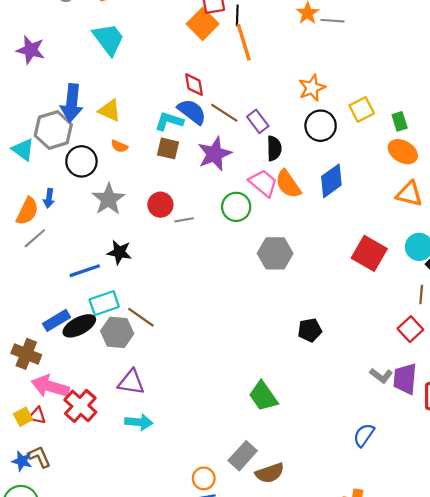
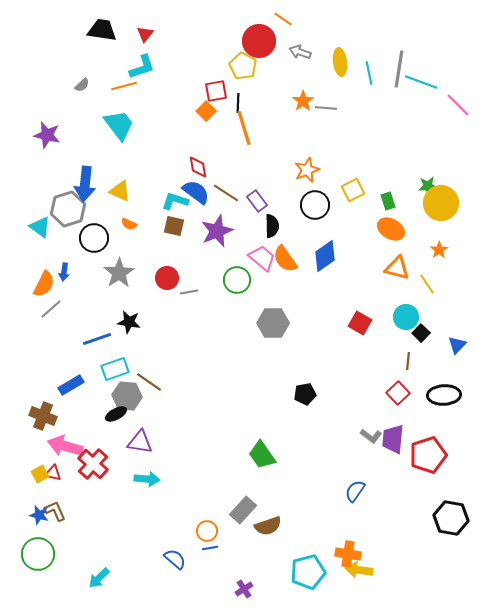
orange square: (203, 24) -> (206, 111), size x0.7
red square: (369, 253) -> (360, 323), size x0.7
black ellipse: (79, 326) -> (116, 414), moved, size x0.7

